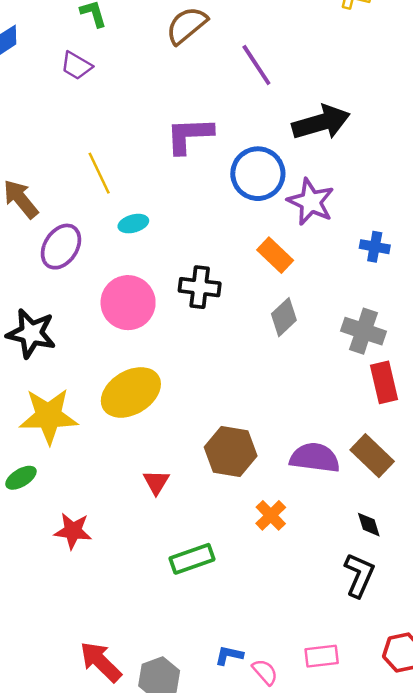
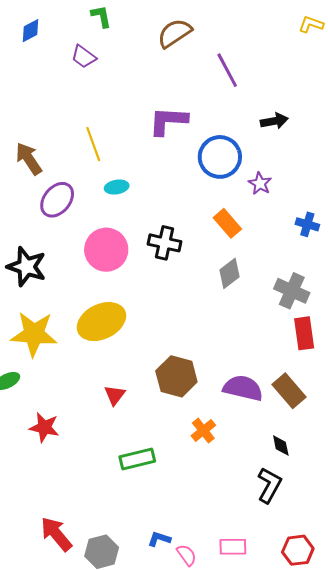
black arrow: (321, 122) -> (274, 121), size x0.6
purple star: (311, 202) -> (260, 184), size x0.6

